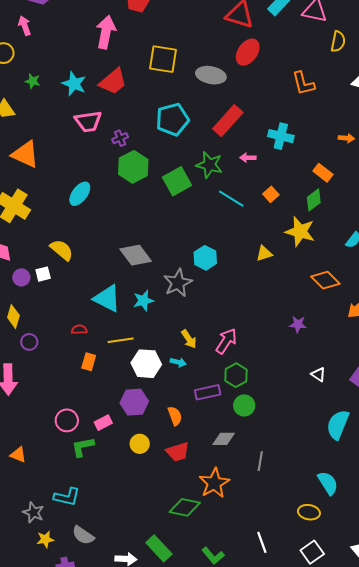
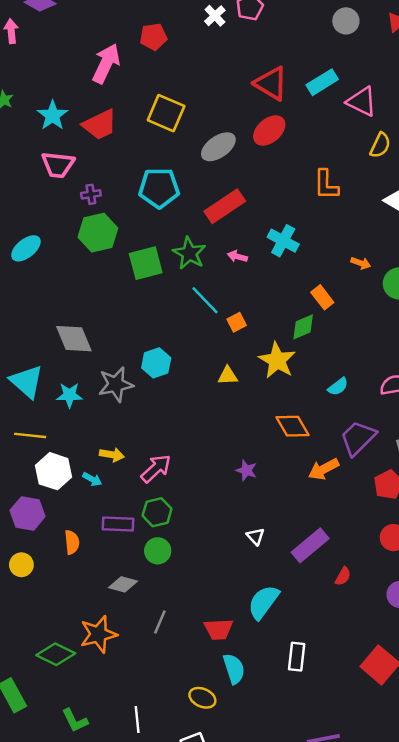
gray ellipse: (211, 75) -> (218, 147), turned -60
orange square: (271, 194) -> (237, 322), moved
yellow arrow: (189, 339) -> (112, 455), turned -60
red trapezoid: (178, 452) -> (219, 629), moved

